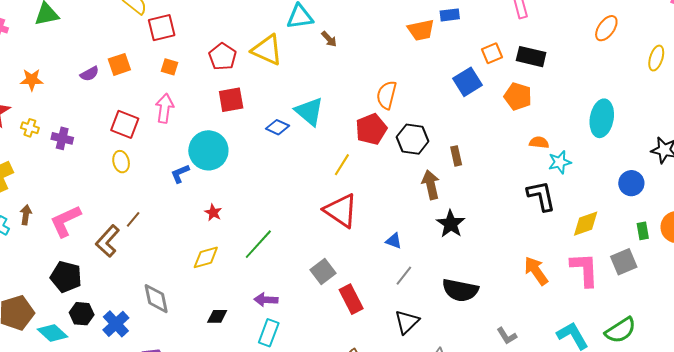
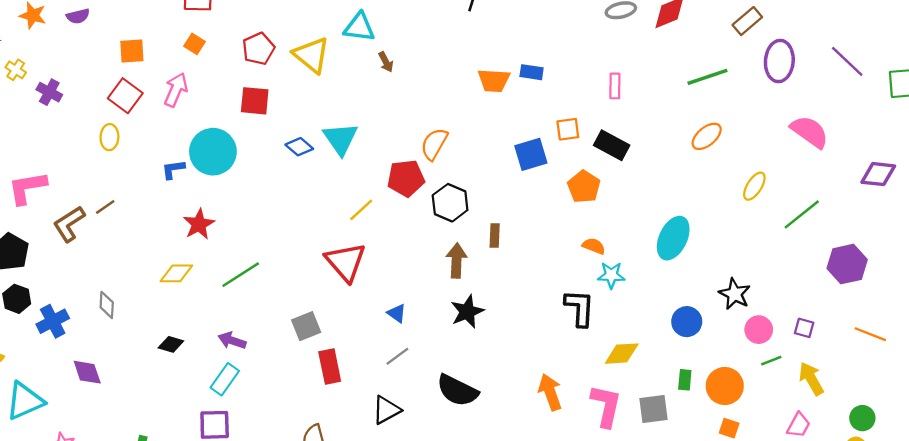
orange square: (119, 64) -> (132, 51), moved
purple semicircle: (89, 74) -> (78, 16), moved
red star: (213, 213) -> (199, 224), size x1.5
gray diamond: (156, 299) -> (107, 305), size x0.7

